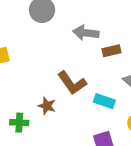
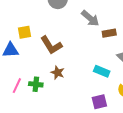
gray arrow: (86, 33) -> (90, 18), turned -150
brown L-shape: (72, 83) -> (51, 45), moved

